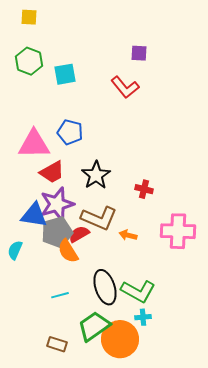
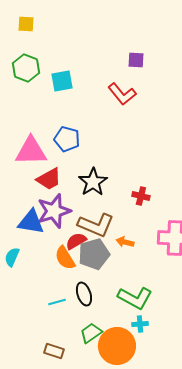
gray pentagon: (57, 232) -> (94, 254), moved
black ellipse: (105, 287) -> (84, 294), moved, size x0.7
green trapezoid: (94, 326) -> (91, 333), size x0.7

